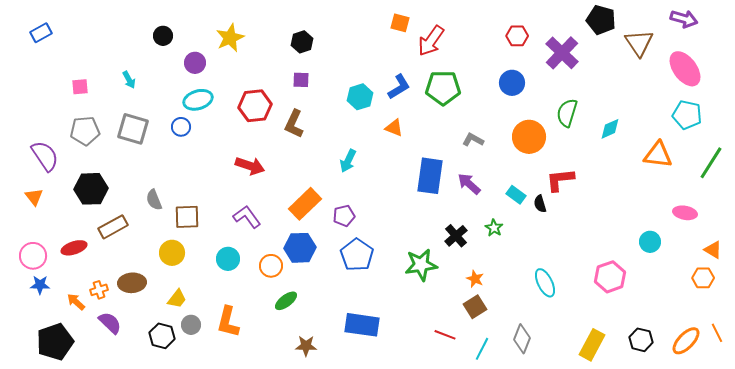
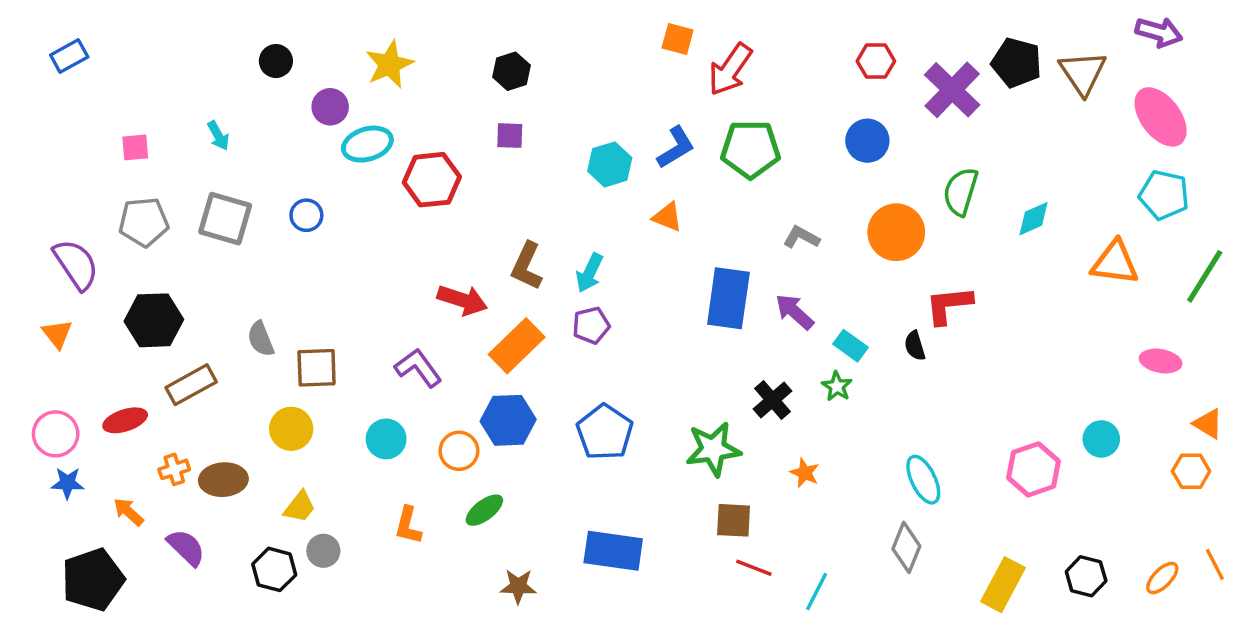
black pentagon: (601, 20) -> (1017, 63), moved
cyan ellipse: (198, 100) -> (367, 144), moved
brown L-shape: (294, 124) -> (527, 266), moved
red arrow: (250, 166) -> (462, 300), moved
cyan rectangle: (516, 195) -> (850, 346), moved
purple pentagon: (344, 216) -> (591, 325), moved
cyan circle: (650, 242) -> (1101, 439), moved
orange cross: (99, 290) -> (174, 469), moved
brown square: (475, 307) -> (734, 520), moved, turned 35
orange L-shape: (228, 322) -> (408, 525), moved, size x0.7
gray diamond: (522, 339) -> (906, 547), moved
orange ellipse: (686, 341) -> (1162, 578), size x0.7

